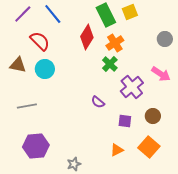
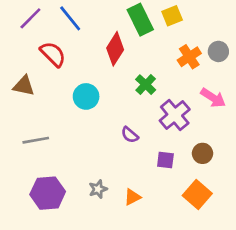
orange cross: (115, 43) -> (189, 57), moved
cyan circle: (45, 69) -> (86, 96), moved
orange triangle: (117, 150) -> (132, 197), moved
gray star: (74, 164) -> (98, 189), moved

